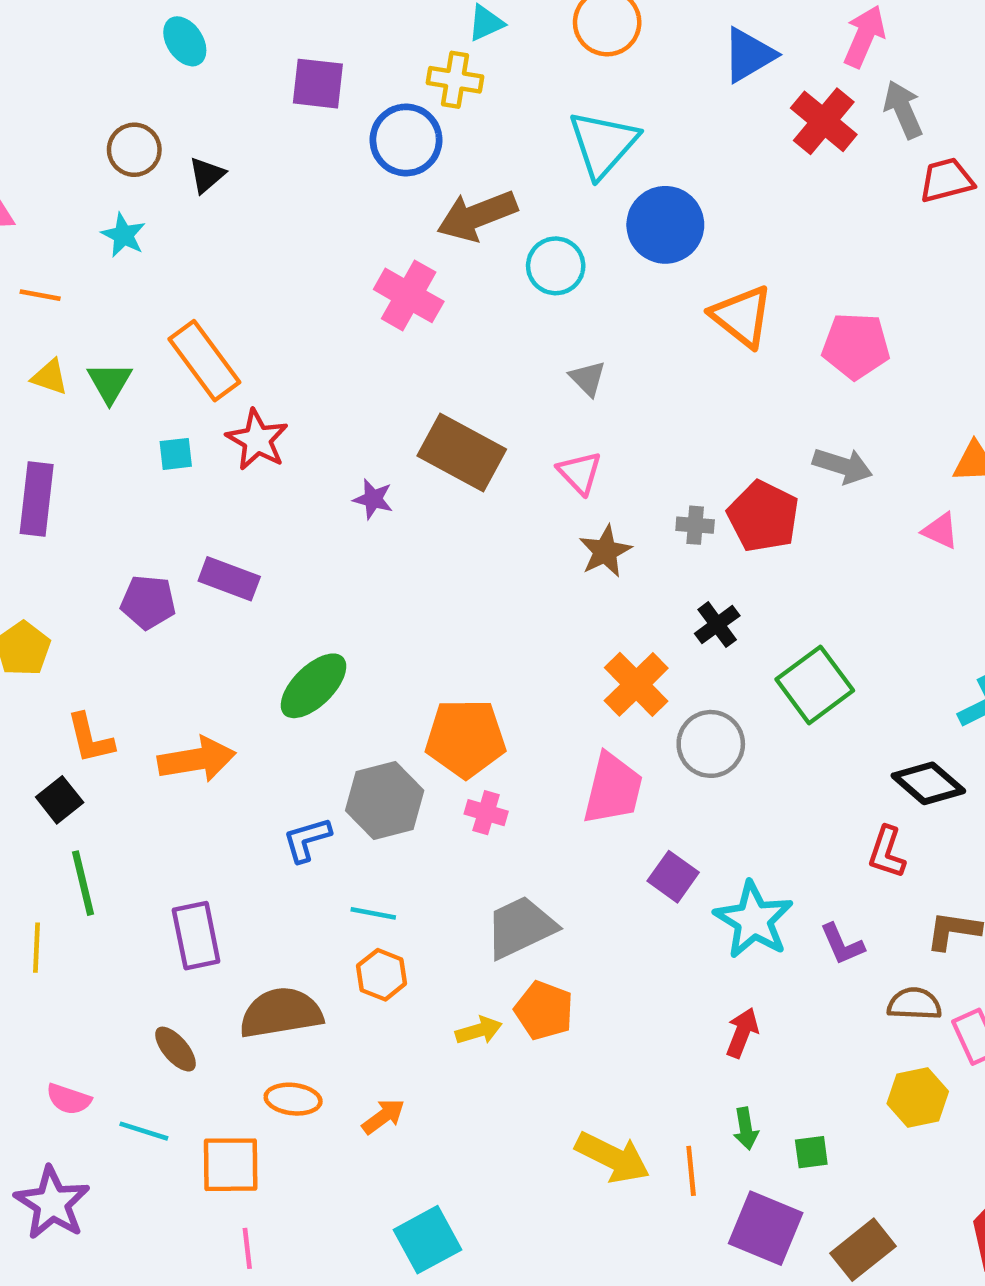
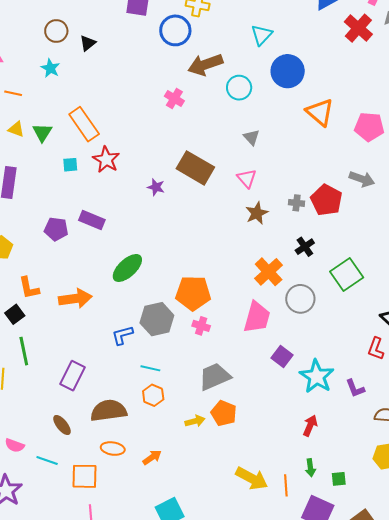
cyan triangle: (603, 144) -> (262, 35), size x0.7
pink cross: (409, 295) -> (174, 99), size x0.7
purple rectangle: (196, 936) -> (73, 376), turned 36

